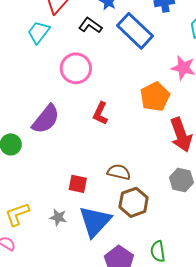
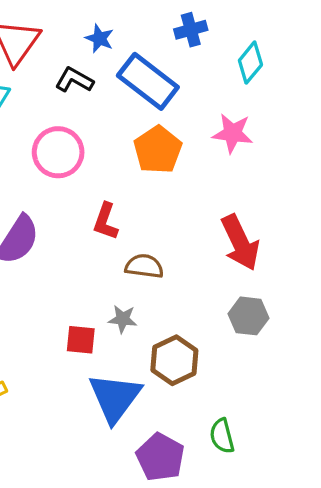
orange pentagon: (155, 97) -> (158, 150), moved
brown semicircle: (119, 172) -> (144, 266), moved
gray star: (58, 217) -> (123, 319), moved

